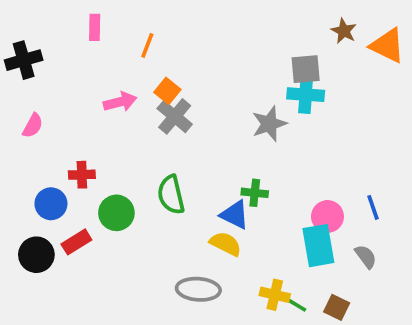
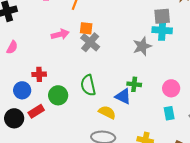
orange square: (167, 91) -> (86, 28), turned -32
pink circle: (327, 216) -> (171, 88), moved
yellow semicircle: (226, 244) -> (107, 112), moved
cyan rectangle: (318, 246) -> (169, 113), size x0.6

